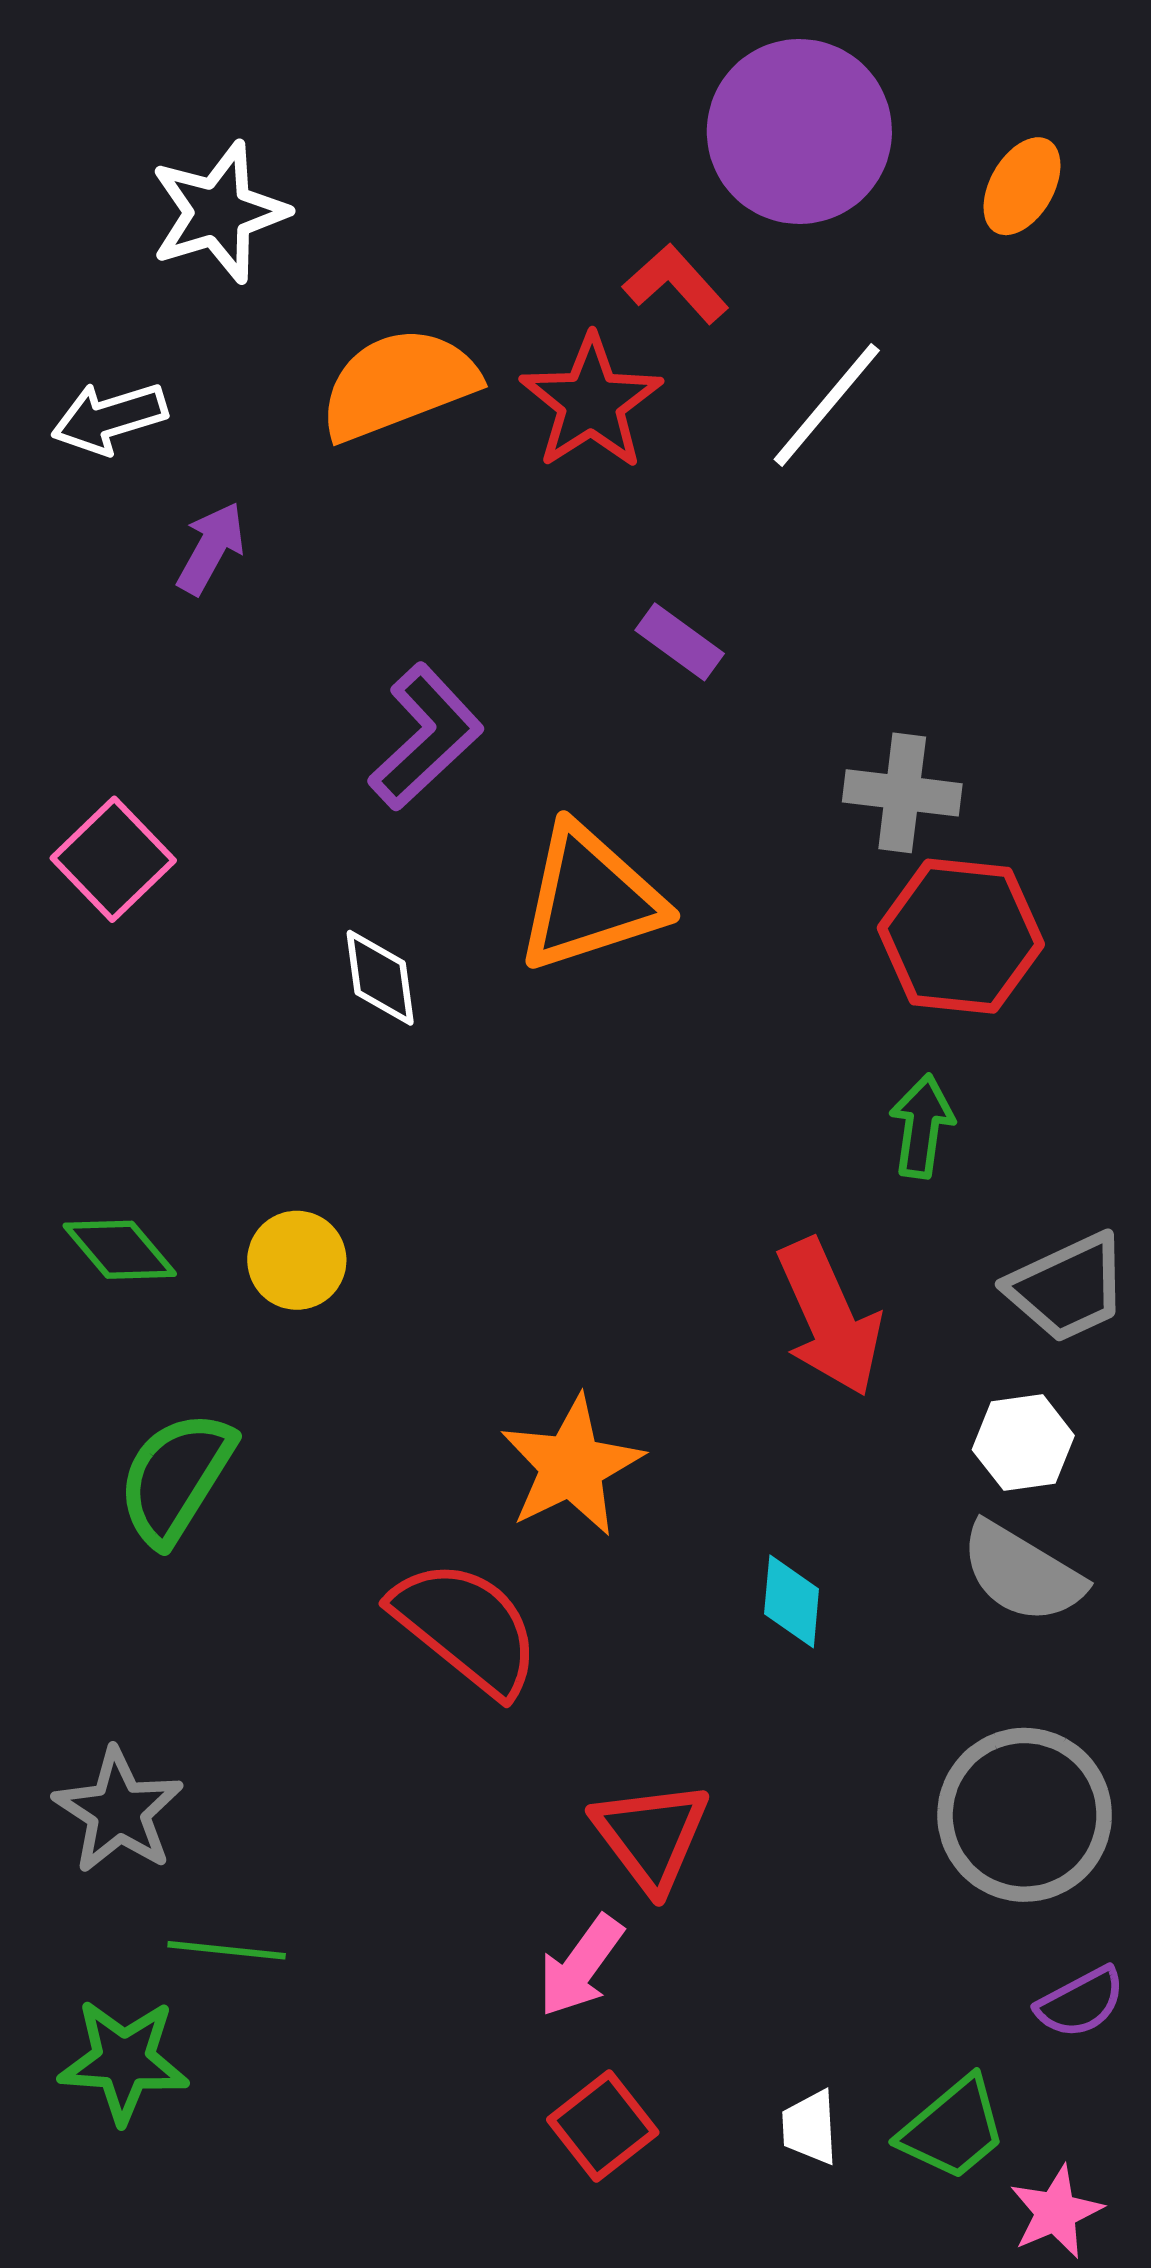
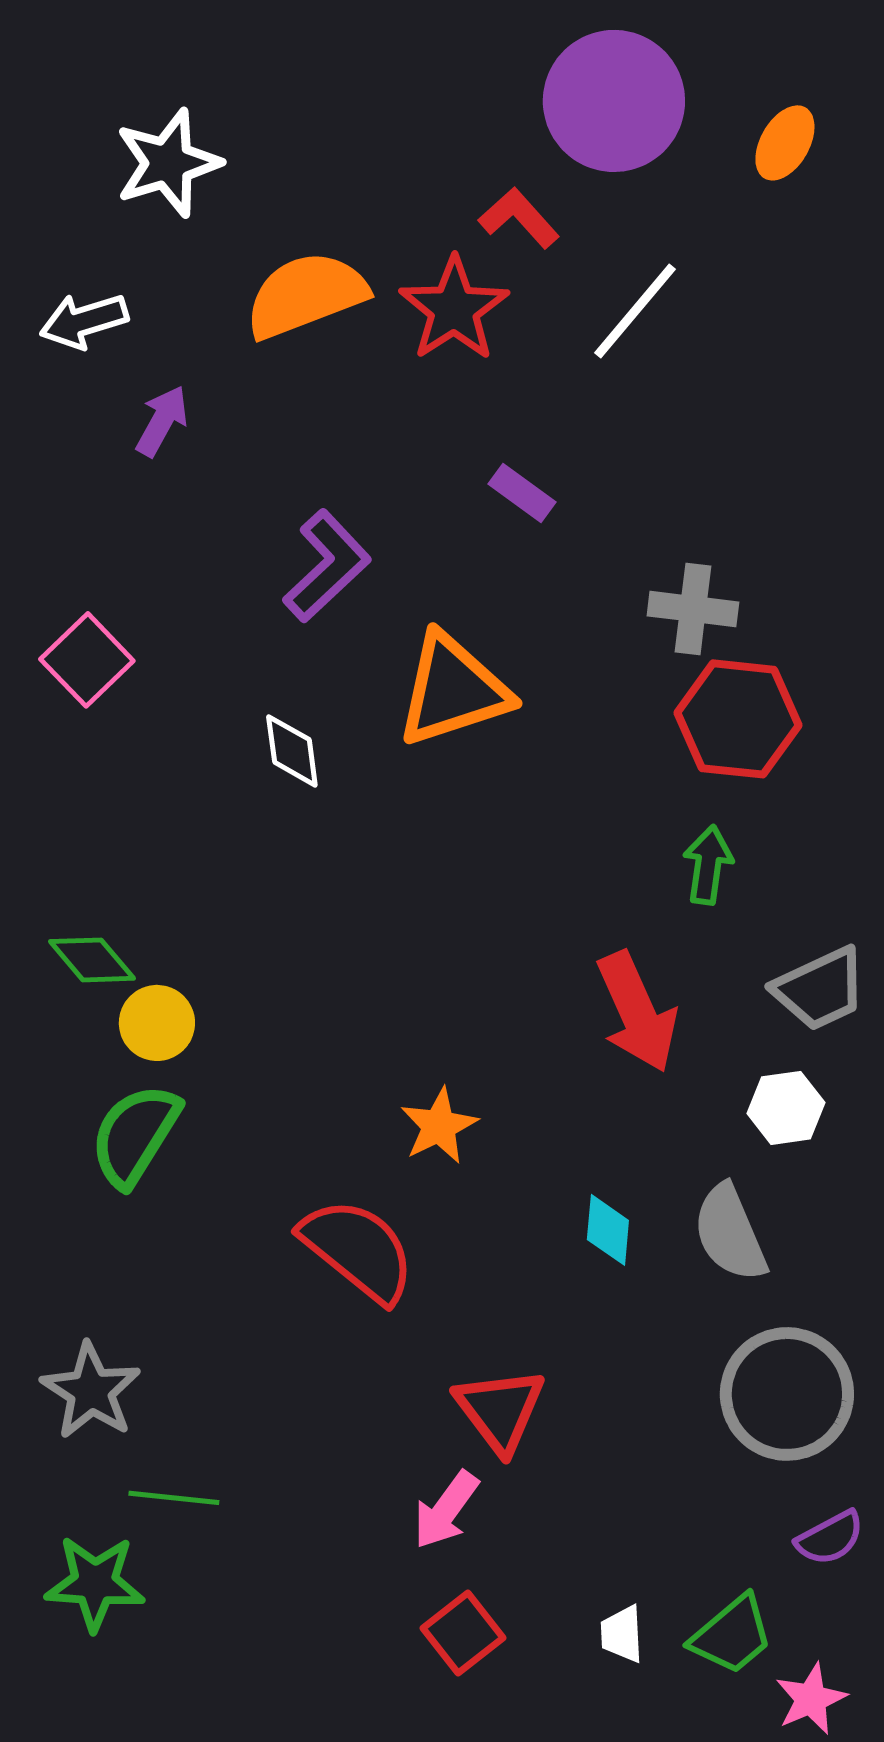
yellow circle: (297, 1260) -> (157, 1023), moved
orange star: (572, 1466) -> (439, 1126), size x0.7
gray semicircle: (1022, 1573) -> (730, 1233), moved, turned 36

